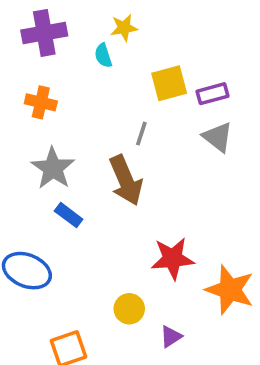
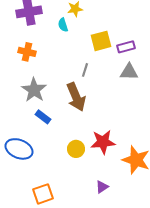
gray triangle: (218, 137) -> (129, 72), turned -36
yellow circle: (129, 309) -> (76, 149), moved

